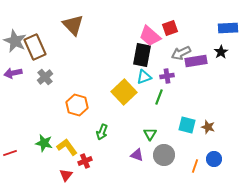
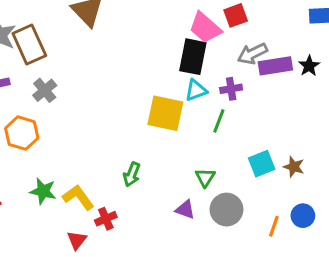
black star: (221, 52) -> (309, 66), moved
yellow square: (124, 92) -> (165, 113), turned -35
orange hexagon: (77, 105) -> (22, 133), moved
cyan square: (187, 125) -> (262, 164), turned -36

